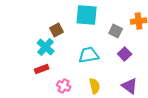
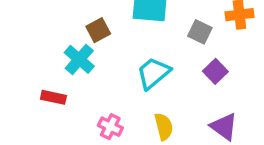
cyan trapezoid: (89, 55) -> (153, 73), turned -30
red rectangle: (42, 69) -> (53, 97), moved, turned 32

